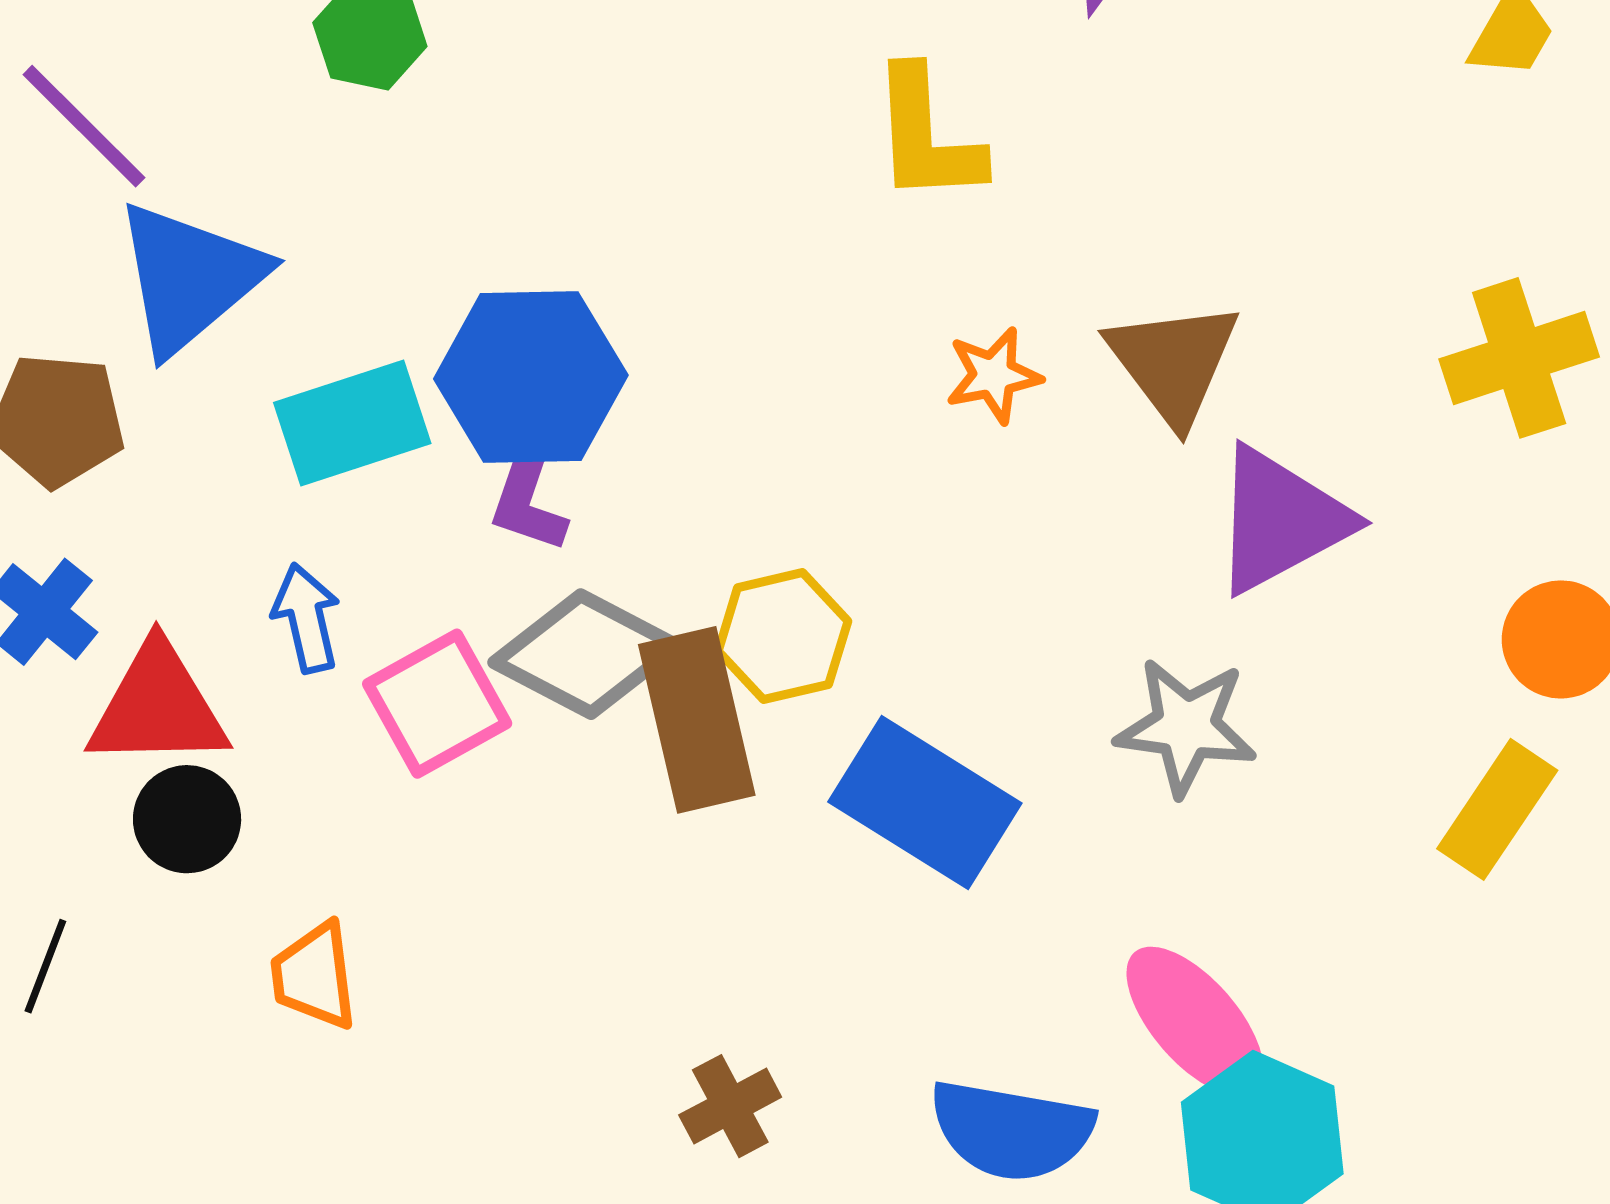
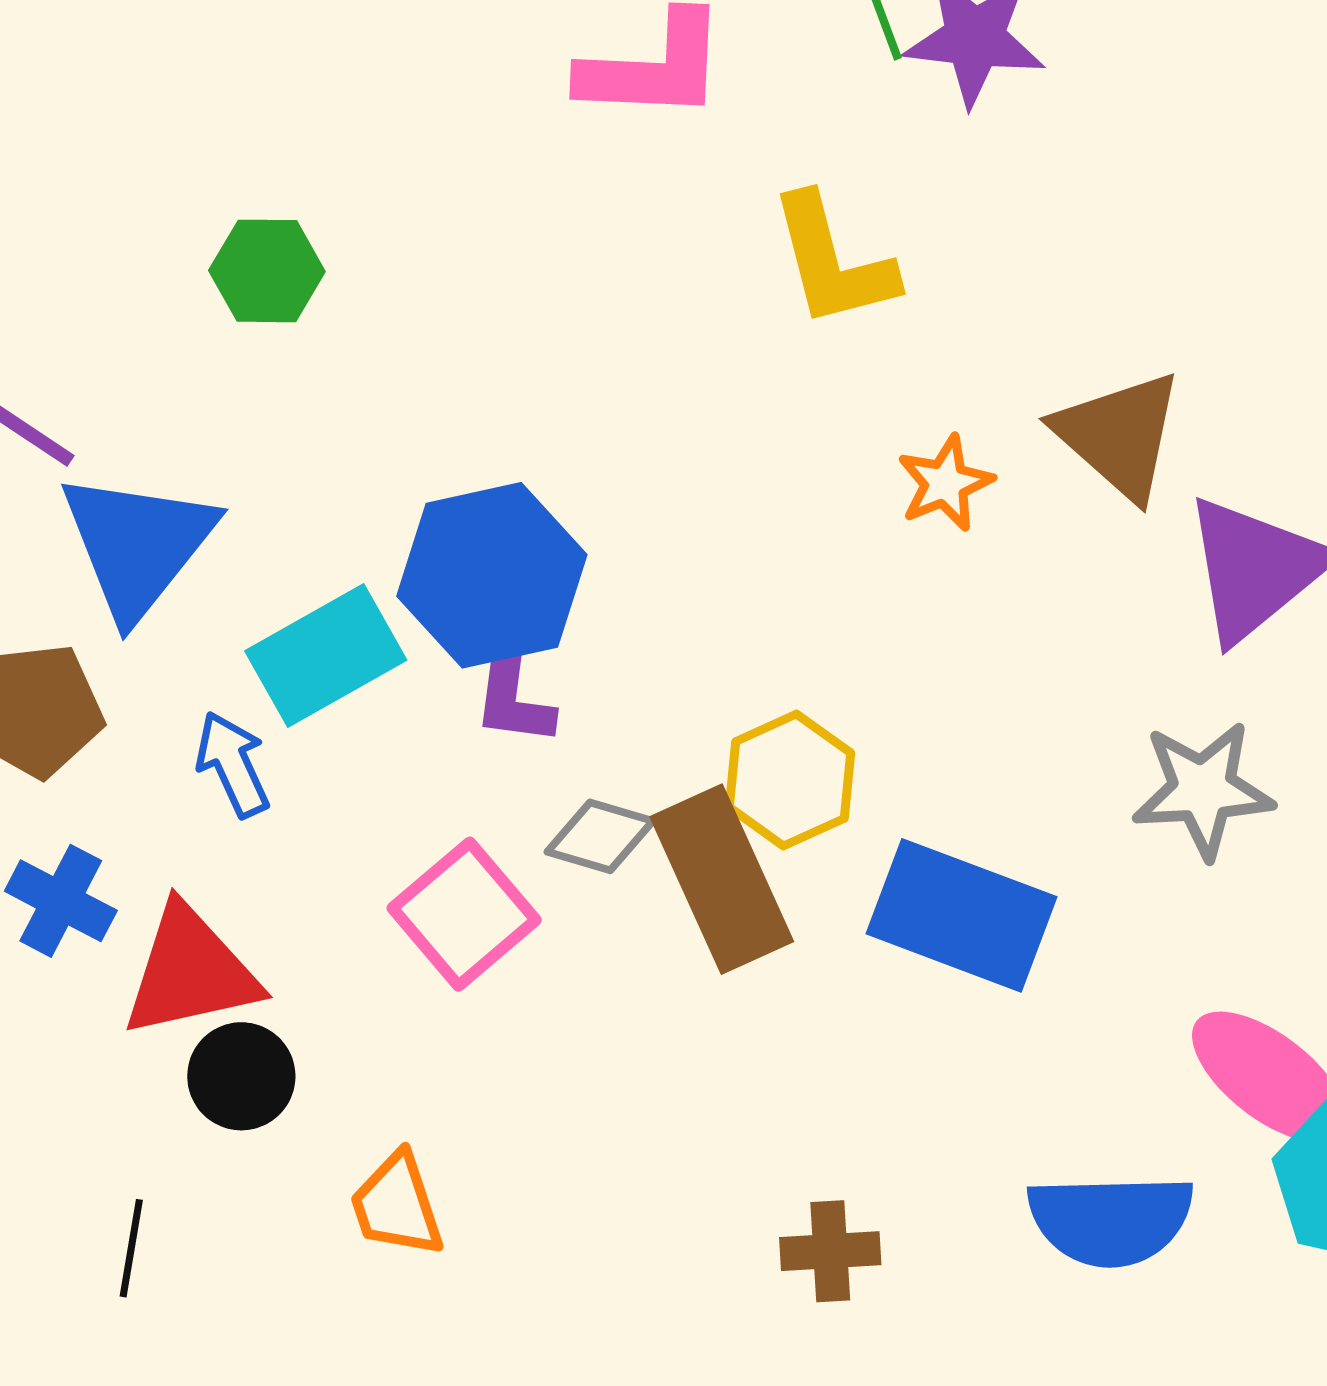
blue arrow: (306, 618) -> (233, 764), moved
gray diamond: (586, 654) -> (600, 836), size x0.6
brown cross: (730, 1106) -> (830, 1251), turned 36

